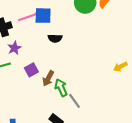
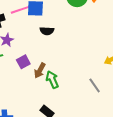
gray line: (75, 101) -> (95, 85), moved

